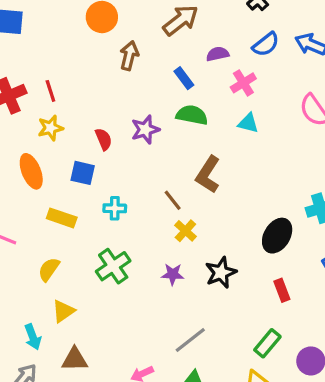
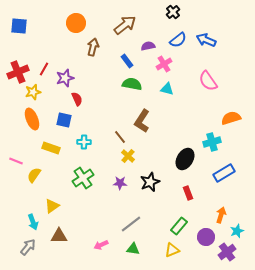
red line: (50, 91) -> (44, 69), turned 48
yellow star: (50, 128) -> (33, 92), moved
purple star: (145, 130) -> (65, 78), moved
yellow semicircle: (49, 269) -> (34, 175), moved

